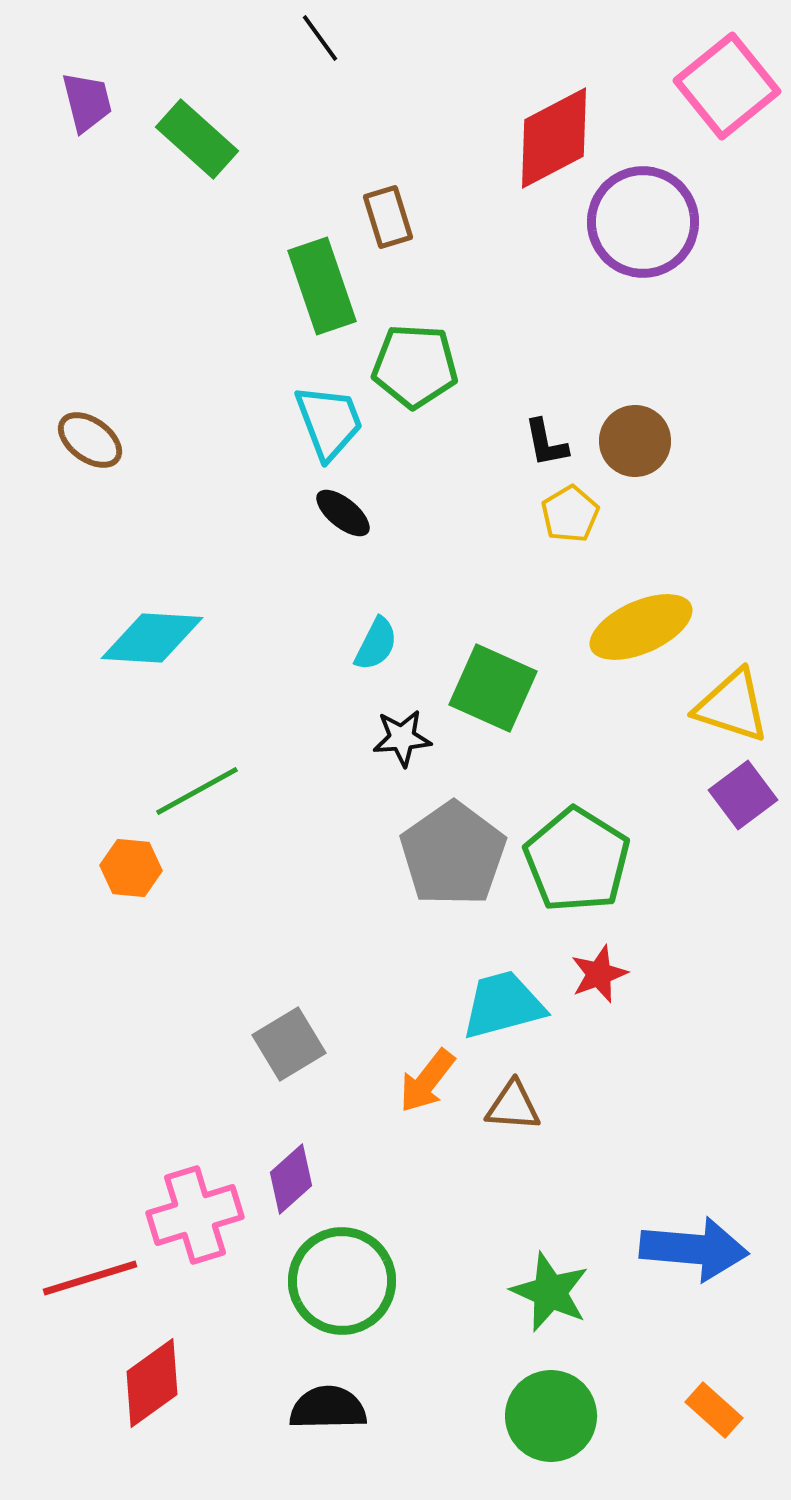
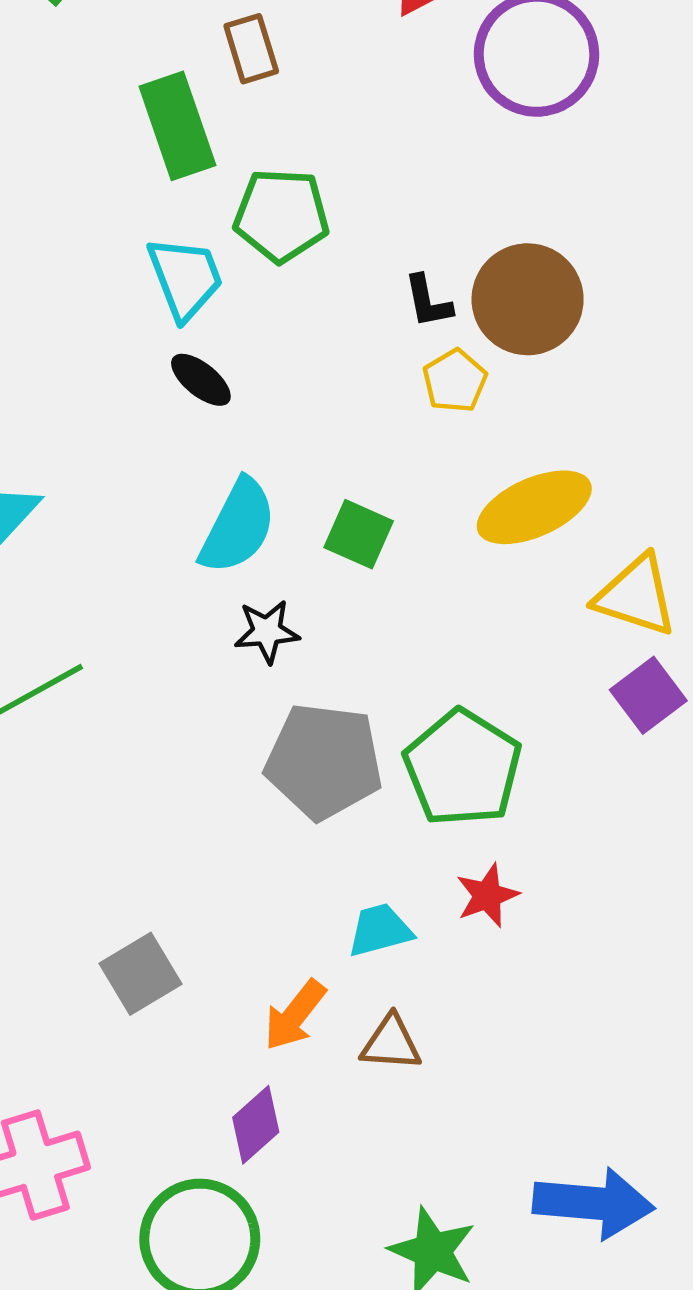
brown circle: (635, 441) -> (528, 299), size x1.4
cyan semicircle: (376, 644) -> (238, 526), size x1.6
green square: (493, 688) -> (359, 534), moved, size x0.7
gray pentagon: (453, 854) -> (324, 761), turned -30
cyan trapezoid: (503, 1005) -> (380, 930), size x0.7
purple diamond: (291, 1179) -> (256, 1125), moved

